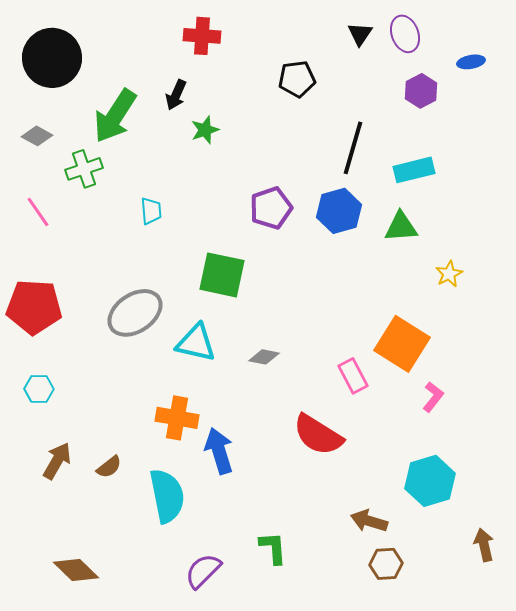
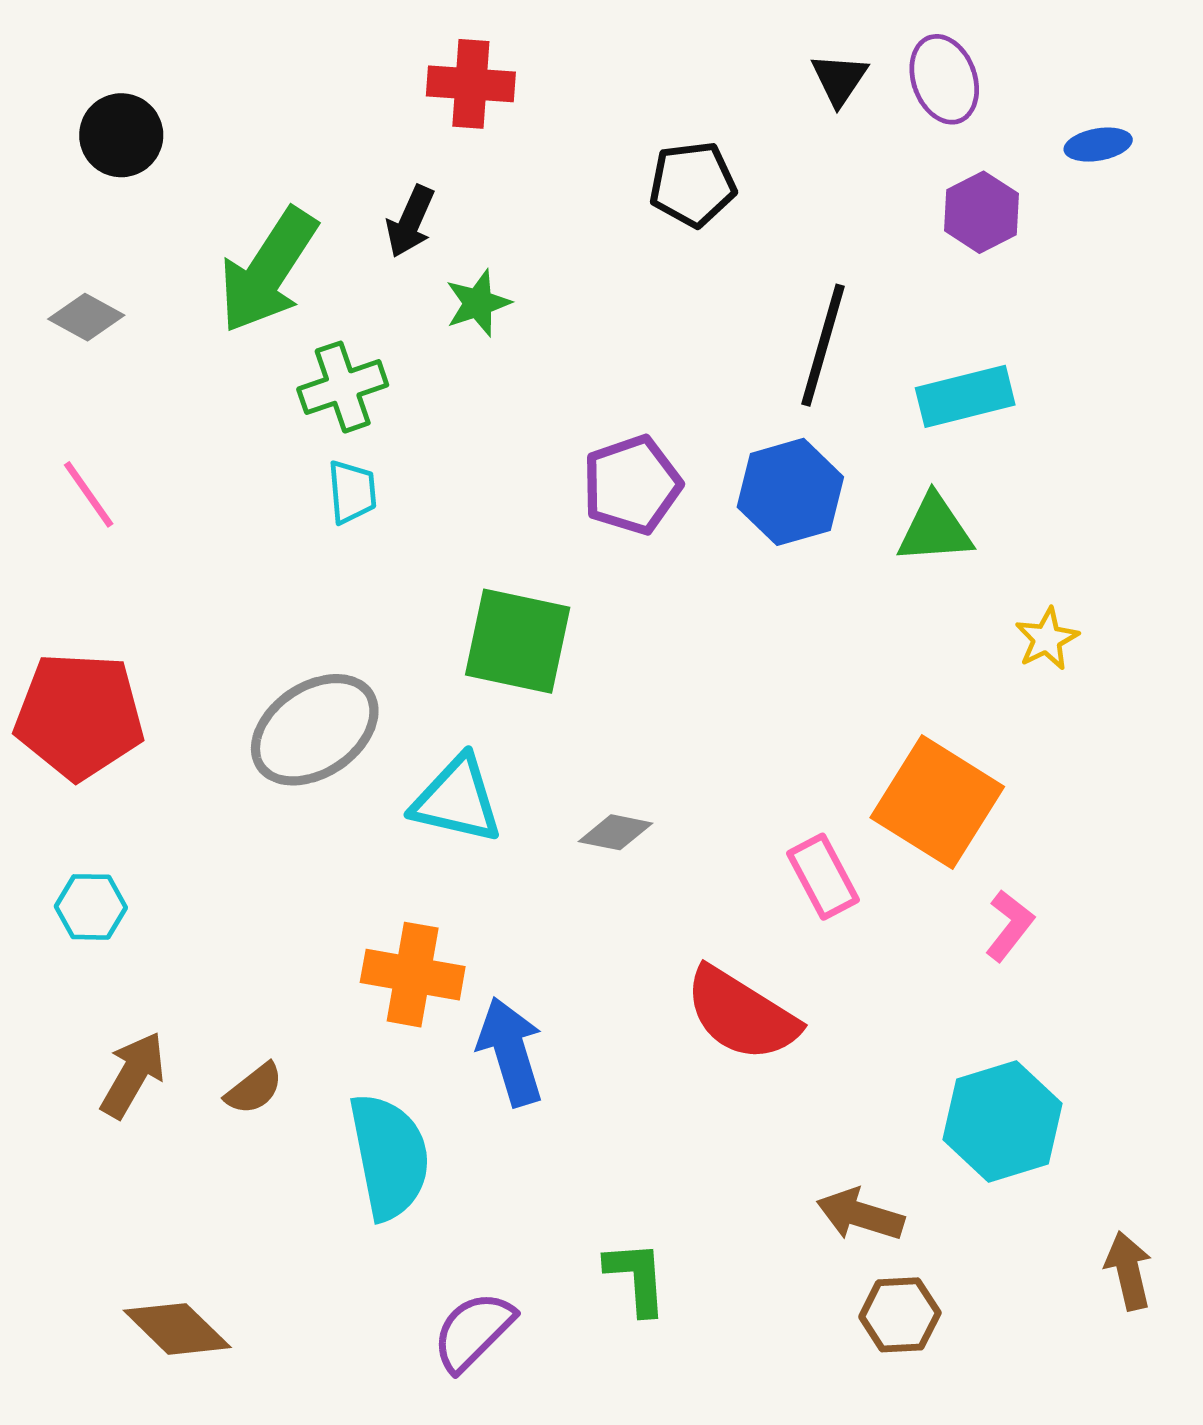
black circle: (52, 58) -> (121, 135), size x0.6
green cross: (84, 169) -> (343, 387), moved

